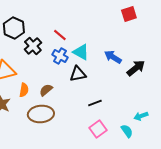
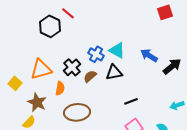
red line: (60, 35) -> (68, 13), moved
black cross: (33, 46) -> (72, 67), moved
brown semicircle: (46, 90) -> (90, 76), moved
cyan arrow: (141, 116) -> (177, 105), moved

